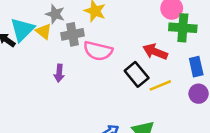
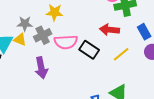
purple arrow: (59, 73) -> (41, 68), size x1.5
black rectangle: (137, 74) -> (89, 50), moved

